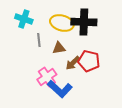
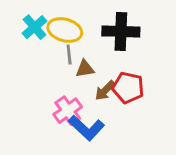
cyan cross: (24, 19) -> (35, 27), turned 30
yellow ellipse: (62, 23) -> (65, 30), moved
gray line: (39, 40) -> (69, 54), moved

